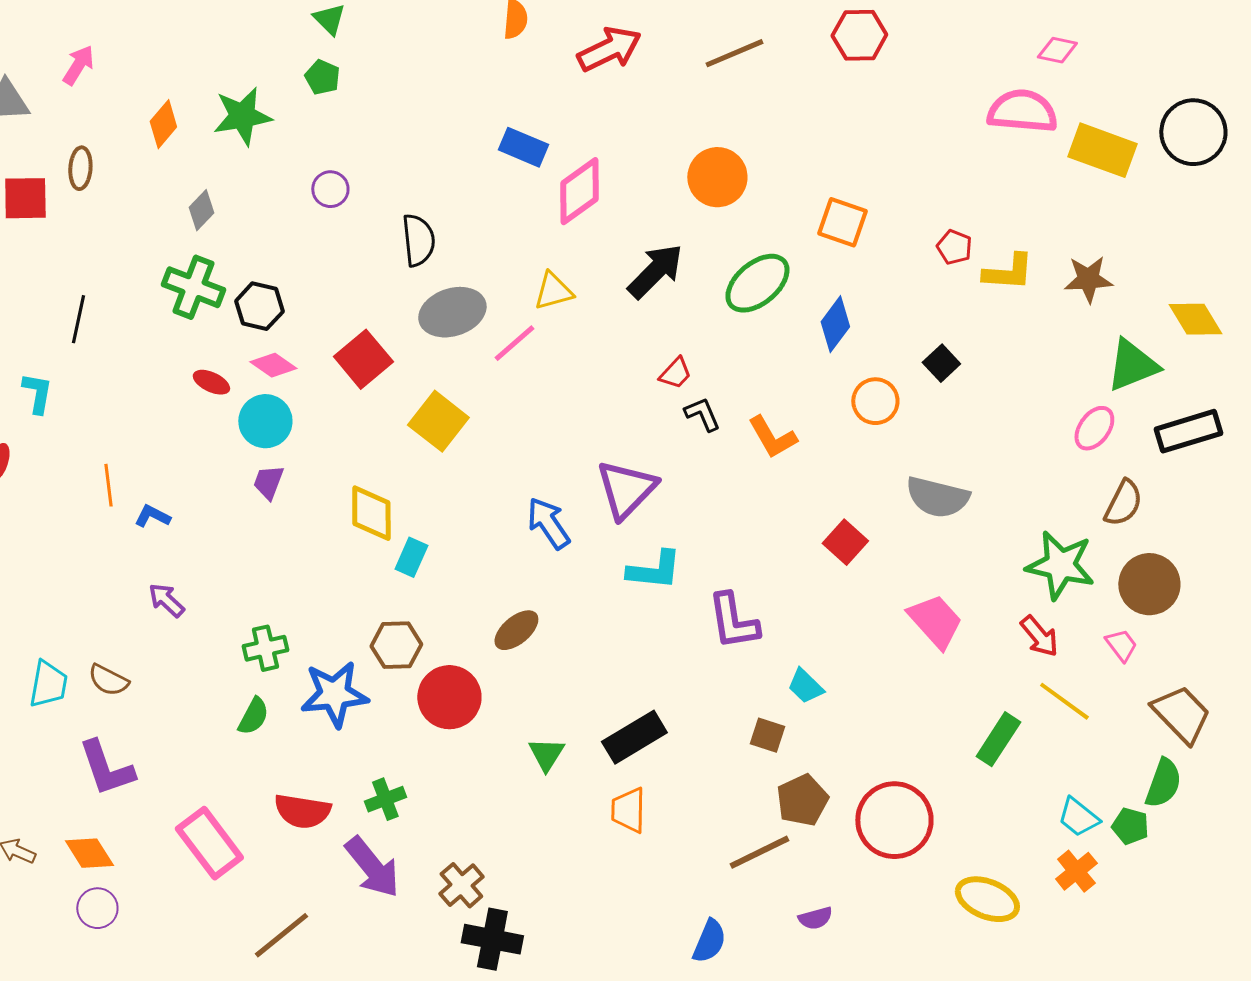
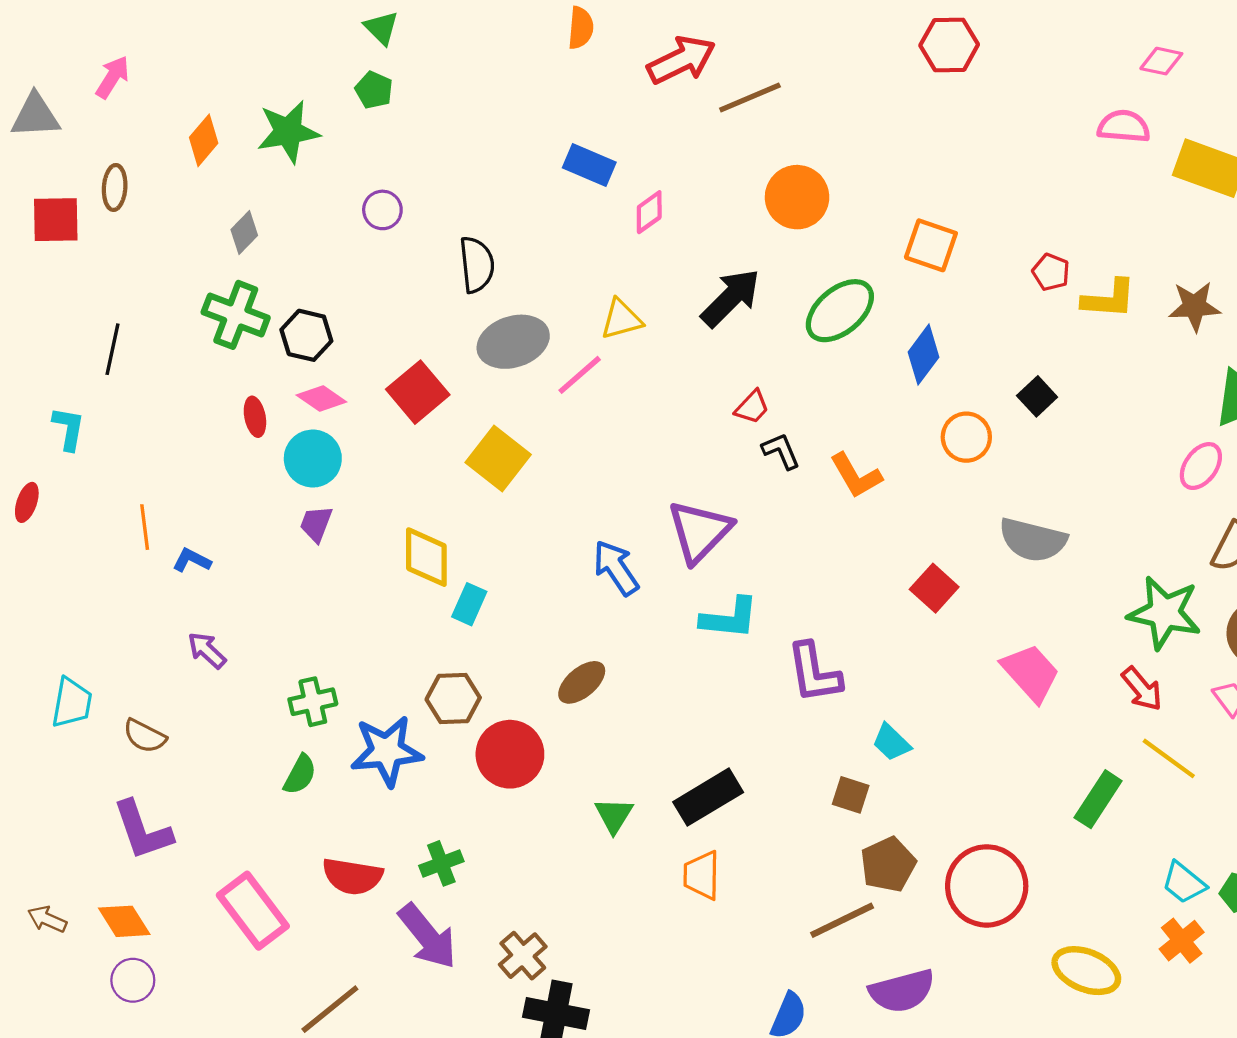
brown line: (734, 53) -> (750, 97), moved
pink semicircle: (1022, 111) -> (1124, 126), size x0.7
pink diamond: (579, 191) -> (649, 212), size x0.6
red ellipse: (211, 382) -> (255, 417), turned 54
cyan trapezoid: (48, 684) -> (72, 703), moved
purple semicircle: (815, 918) -> (902, 991), size x1.8

